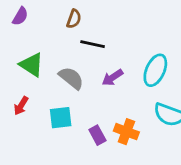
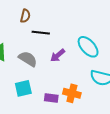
cyan ellipse: (155, 70) -> (88, 47), turned -60
purple rectangle: (97, 135) -> (51, 98), turned -48

